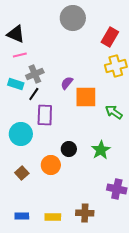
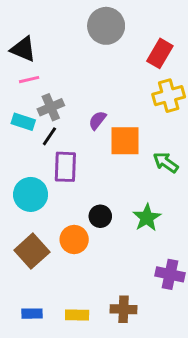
brown square: (22, 173) -> (32, 251), size x1.6

